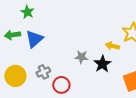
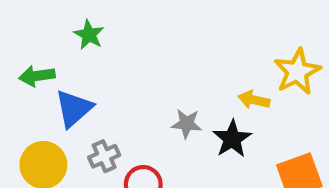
green star: (27, 12) -> (89, 35), moved
blue triangle: (34, 39) -> (74, 108), moved

